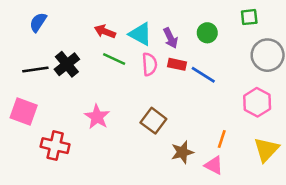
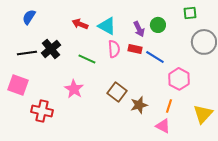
purple arrow: (171, 38) -> (139, 29), moved
green line: (114, 59) -> (87, 59), moved
pink hexagon: (257, 102) -> (179, 79), moved
brown star: (182, 152) -> (139, 105), moved

